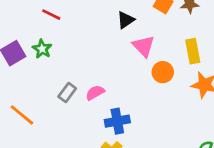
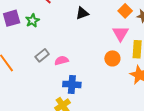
black triangle: (126, 20) -> (82, 13), moved
pink triangle: (144, 46) -> (120, 33), moved

